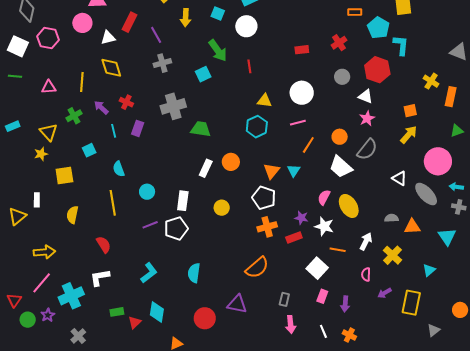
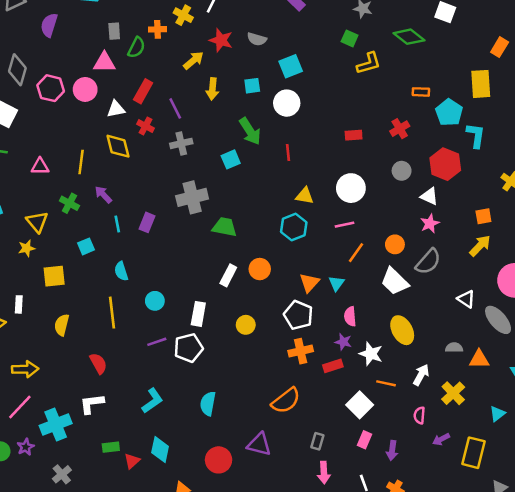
cyan square: (218, 13) -> (252, 86), turned -32
pink hexagon: (48, 38) -> (51, 88), moved
red cross: (126, 102) -> (145, 126), moved
green cross: (74, 116) -> (69, 203), turned -35
pink semicircle: (324, 197) -> (350, 316), moved, turned -35

